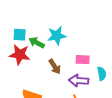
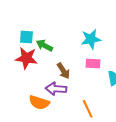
cyan star: (57, 36) -> (91, 39), moved
purple arrow: (79, 81) -> (56, 89), moved

